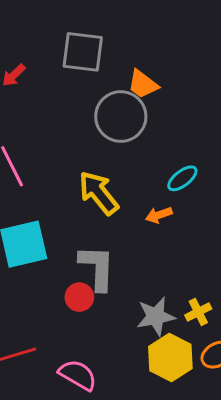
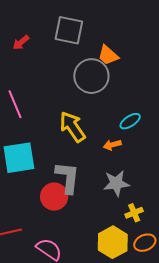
red circle: (79, 297) -> (54, 197), size x1.4
gray star: (156, 316) -> (116, 183), moved

